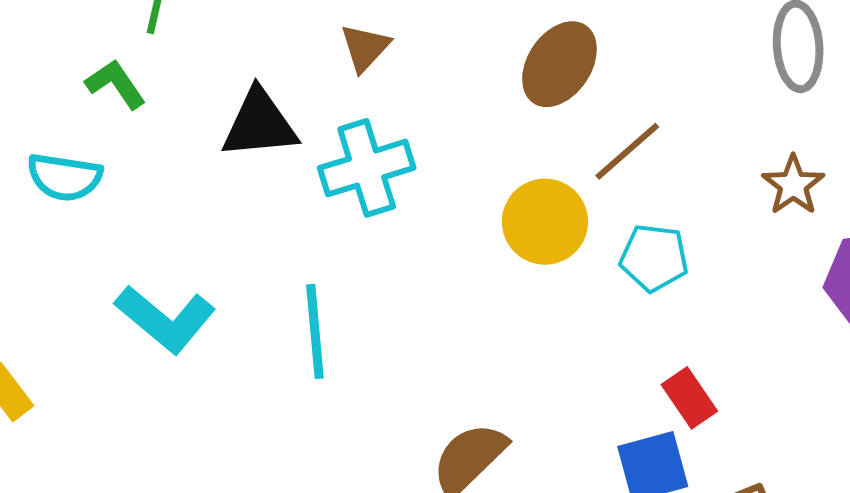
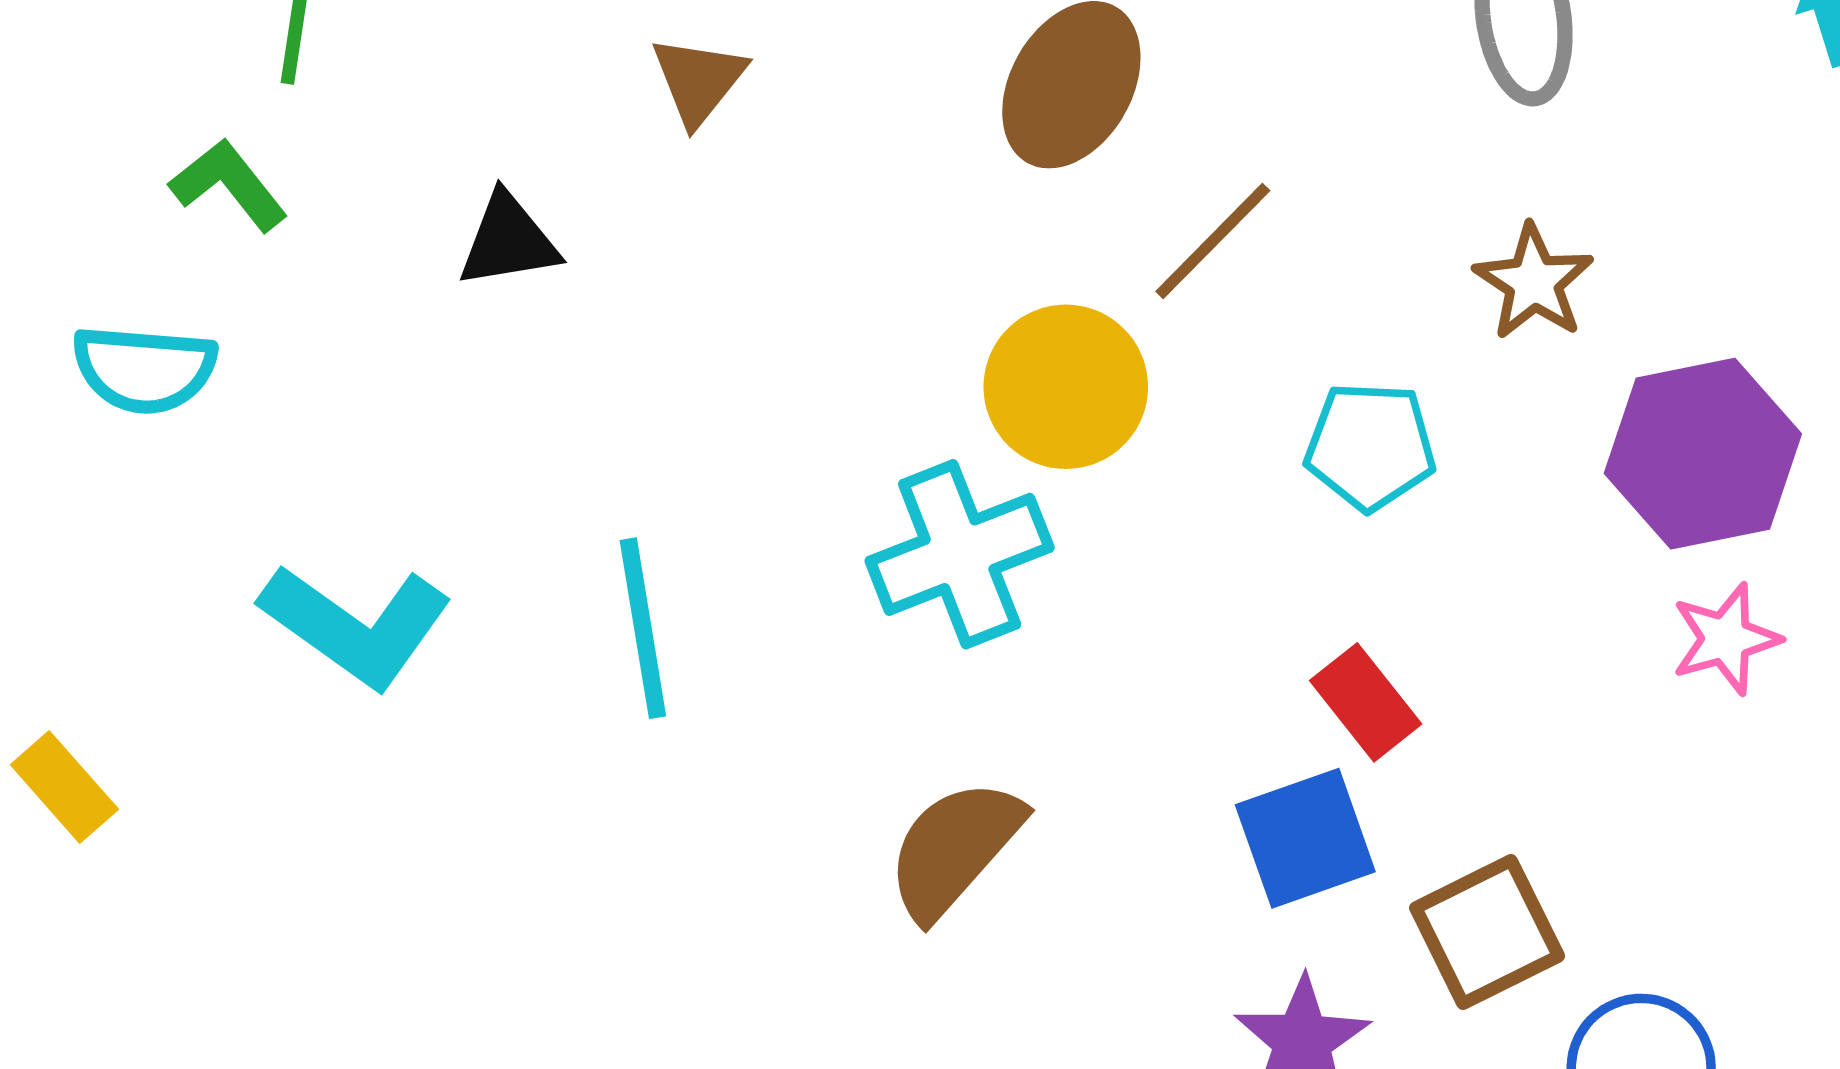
black triangle: (260, 124) -> (508, 241), size x0.7
cyan cross: (367, 168) -> (960, 554), moved
cyan pentagon: (654, 258) -> (1370, 446), moved

